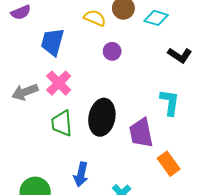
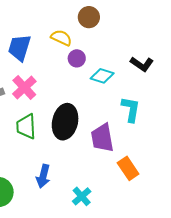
yellow semicircle: (95, 18) -> (61, 38), moved
cyan diamond: (156, 18) -> (102, 76), moved

